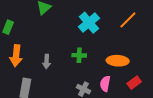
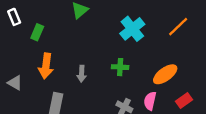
orange ellipse: (118, 61) -> (165, 74), turned -40

